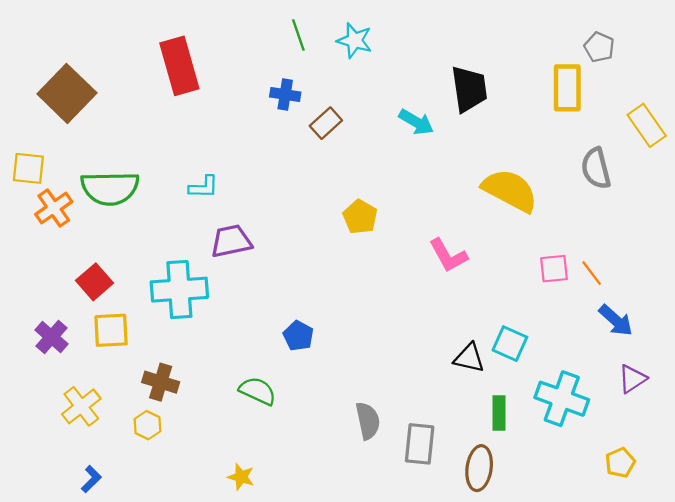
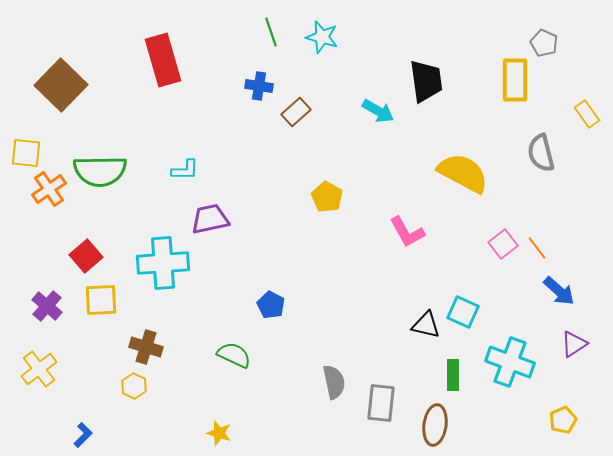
yellow rectangle: (647, 125) -> (587, 114), size x0.7
pink square: (554, 269) -> (503, 244), turned -32
yellow cross: (81, 406) -> (39, 369), moved

